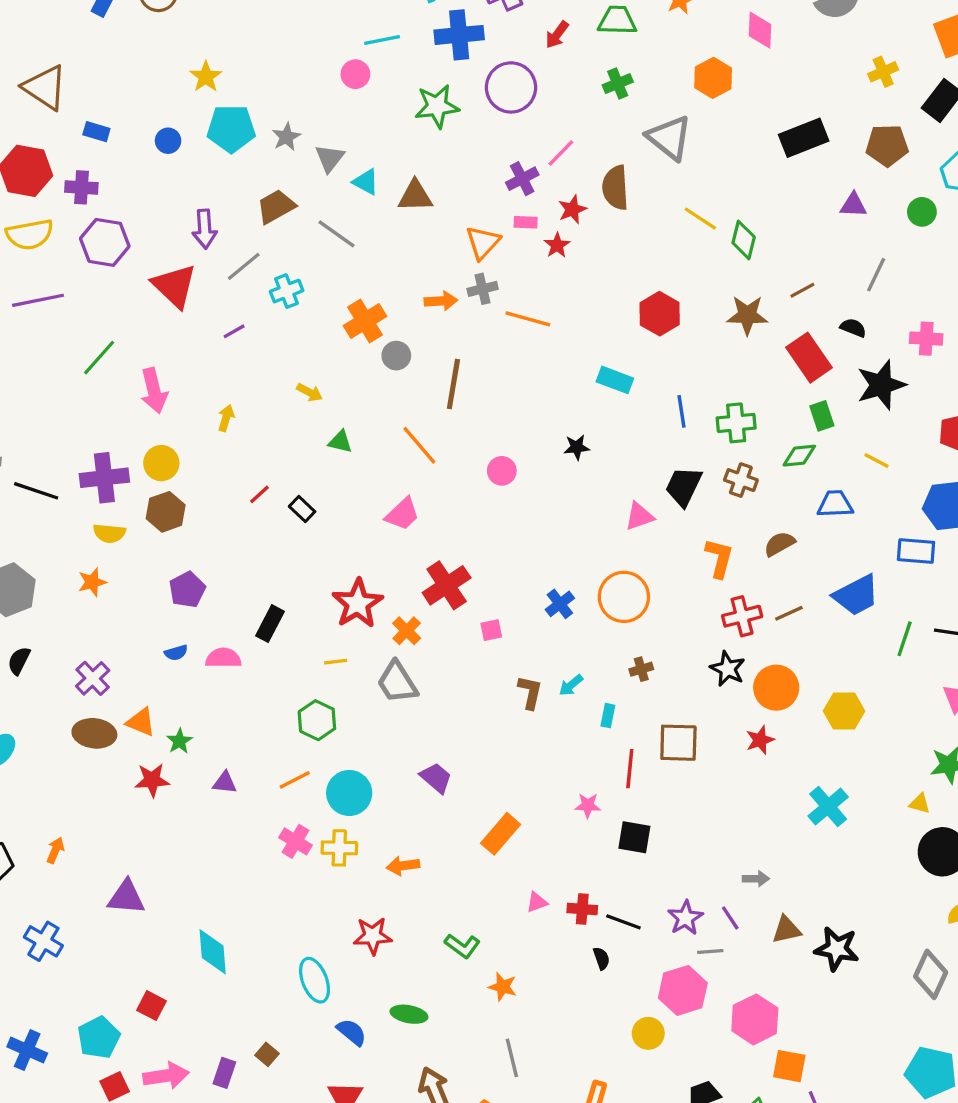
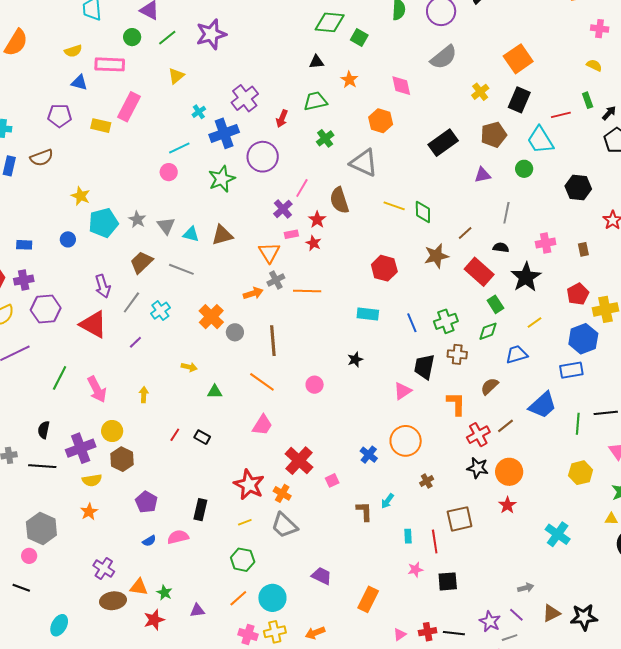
yellow line: (876, 461) -> (534, 323), turned -49
black semicircle: (19, 661) -> (44, 430), moved
yellow hexagon: (844, 711) -> (581, 473), moved
cyan rectangle: (608, 716) -> (408, 536), moved

